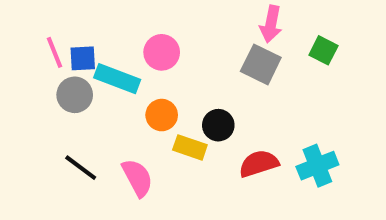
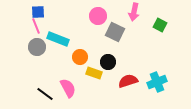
pink line: (54, 52) -> (36, 26), moved
pink circle: (162, 52) -> (98, 16), moved
blue square: (83, 58) -> (38, 12), moved
gray square: (261, 64) -> (115, 32), moved
black line: (81, 168) -> (45, 94), moved

